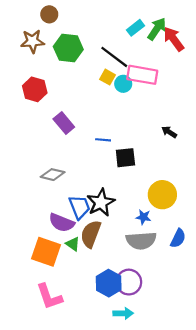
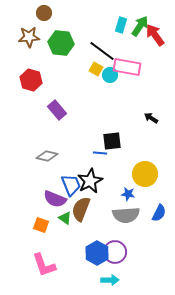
cyan rectangle: (136, 28) -> (121, 25), turned -35
blue line: (103, 140) -> (100, 153), moved
orange square: (46, 252) -> (41, 225), size x0.6

